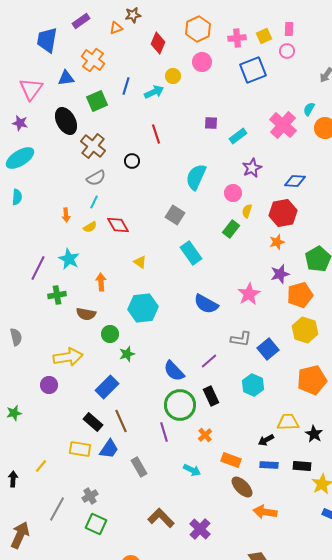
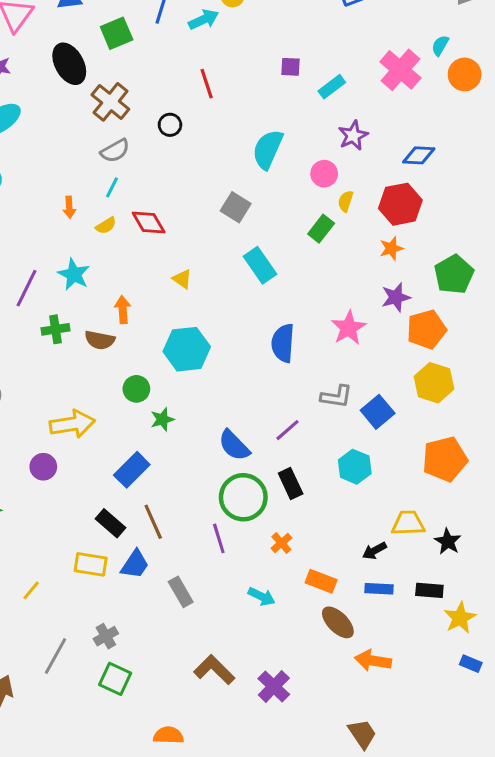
blue semicircle: (206, 304) -> (283, 343), turned 65
brown semicircle: (86, 314) -> (100, 340), moved

